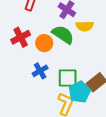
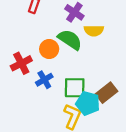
red cross: (21, 37) -> (21, 63), moved
cyan pentagon: (80, 92) -> (88, 103), turned -30

